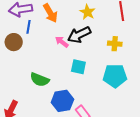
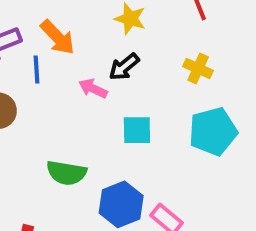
blue line: (29, 27) -> (37, 69), moved
black arrow: (79, 35) -> (124, 67), size x0.7
yellow cross: (115, 44) -> (198, 68), turned 32

